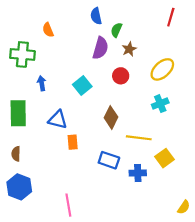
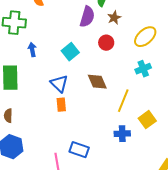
brown diamond: (111, 117) -> (97, 82), turned -50
blue triangle: (58, 120) -> (59, 84), moved, turned 30
yellow line: (139, 138) -> (123, 101), turned -75
blue rectangle: (109, 160) -> (79, 150), moved

